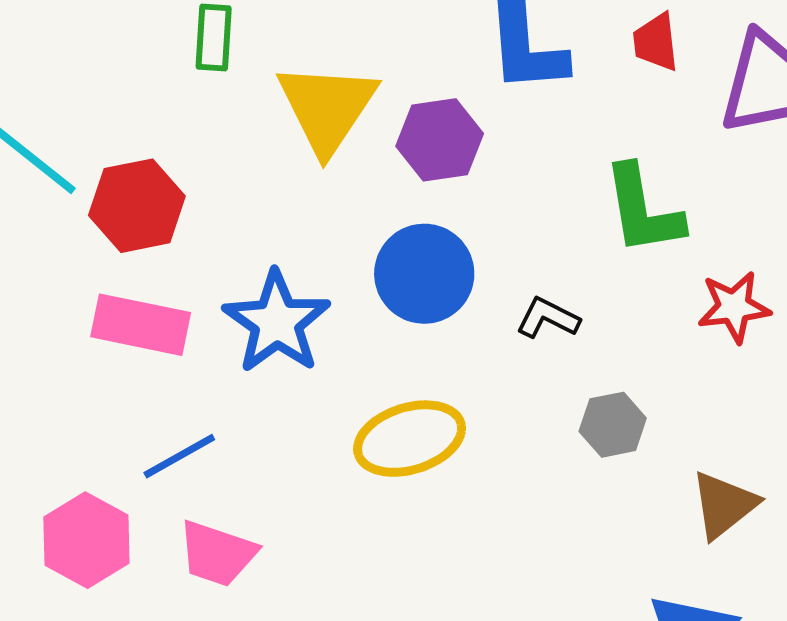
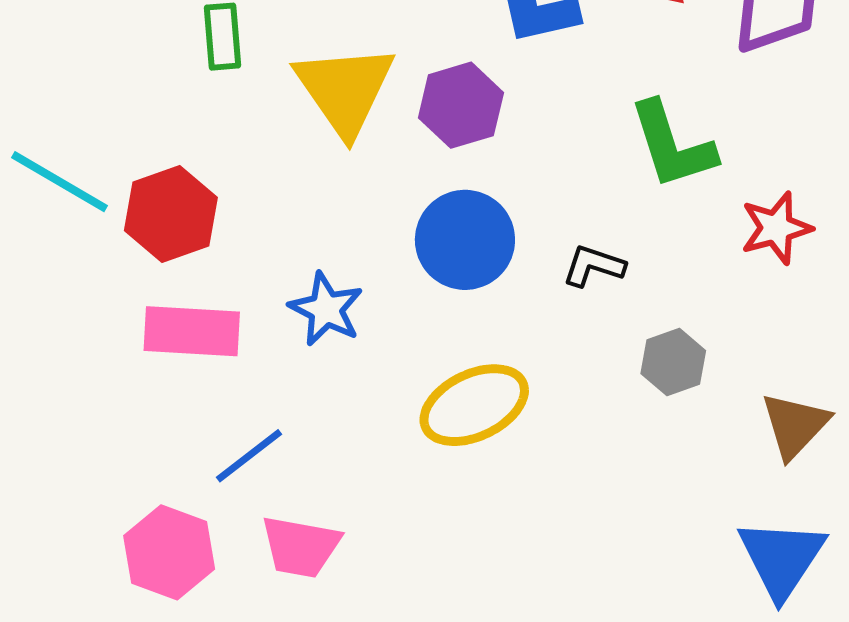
blue star: (277, 322) -> (326, 309), size x0.7

